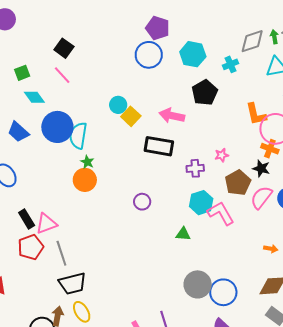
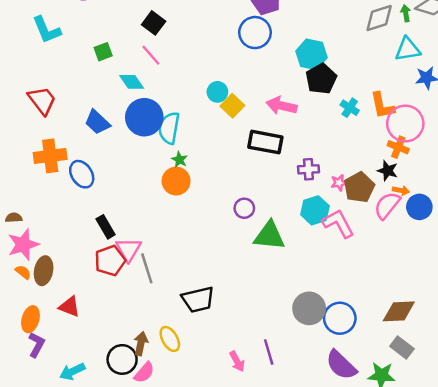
cyan hexagon: (193, 54) -> (311, 54), moved
cyan cross: (230, 64) -> (350, 108), moved, turned -35
cyan diamond: (34, 97) -> (132, 82), moved
pink star: (222, 155) -> (339, 183), moved
pink triangle: (46, 224) -> (128, 250), moved, turned -40
green triangle: (183, 234) -> (269, 236), moved, size x1.8
orange arrow: (271, 249) -> (401, 190), moved
black trapezoid: (73, 284) -> (198, 300), moved

